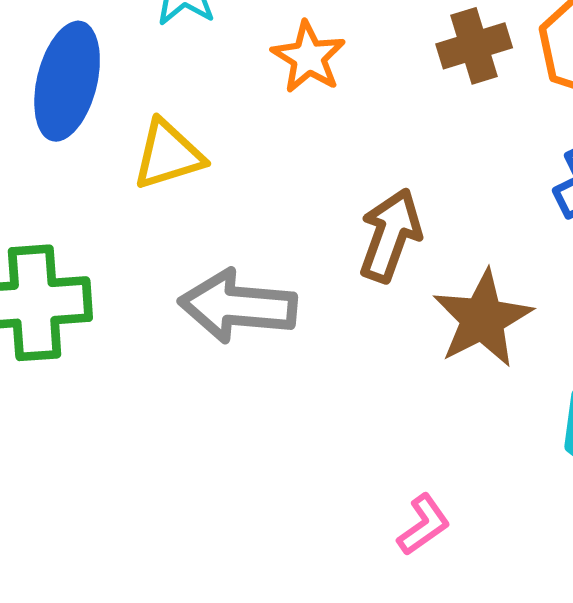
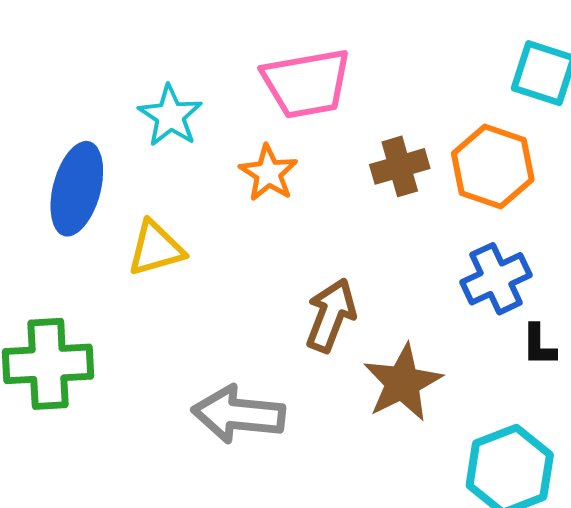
gray arrow: (238, 306) -> (238, 414), moved

